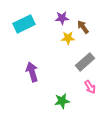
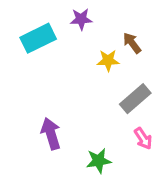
purple star: (62, 18) -> (81, 19), moved
purple arrow: (32, 72) -> (51, 134), moved

